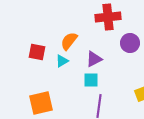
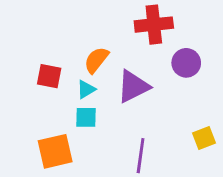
purple triangle: (94, 59) -> (133, 86), size x1.4
cyan square: (91, 80) -> (86, 117), moved

